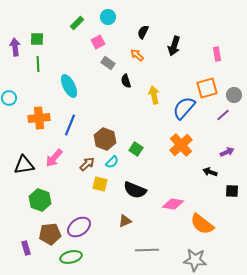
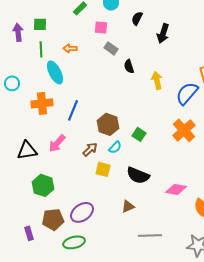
black semicircle: (143, 32) -> (137, 18), moved
pink square: (98, 42) -> (101, 27), turned 32
black arrow: (174, 46) -> (163, 33), moved
orange arrow: (137, 55) -> (70, 48), moved, turned -40
cyan ellipse: (69, 86) -> (55, 72), moved

